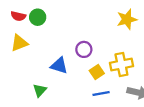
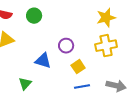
green circle: (38, 17) -> (34, 16), moved
yellow cross: (121, 64) -> (106, 46), moved

